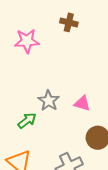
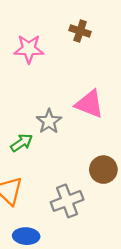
pink triangle: (82, 103) -> (90, 104), moved, size x1.5

